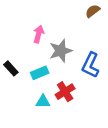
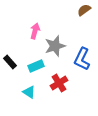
cyan triangle: (43, 102) -> (29, 92), moved, turned 32

